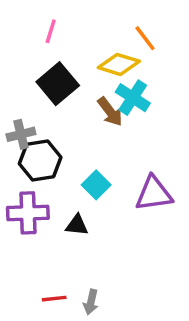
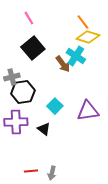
pink line: (51, 31) -> (29, 18), turned -48
yellow diamond: (119, 64) -> (88, 37), moved
black triangle: (77, 225) -> (44, 129), turned 32

